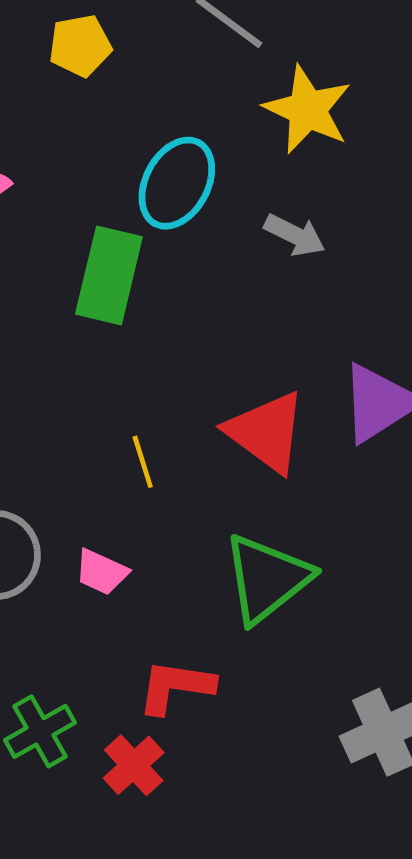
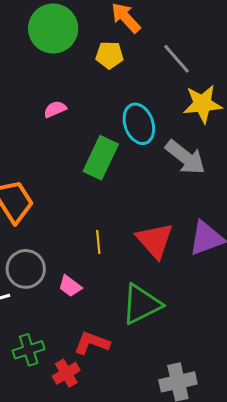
yellow star: (307, 110) -> (203, 104), turned 30
cyan ellipse: (177, 183) -> (139, 124), turned -60
gray arrow: (295, 235) -> (185, 157), size x1.6

